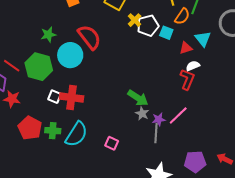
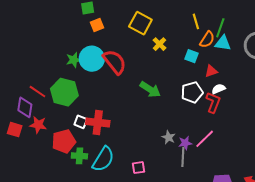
white pentagon: (148, 26) -> (192, 92), moved
cyan triangle: (203, 39) -> (223, 43), moved, turned -42
cyan circle: (70, 55) -> (92, 59), moved
green arrow: (138, 98) -> (150, 89), moved
red pentagon: (30, 128) -> (64, 141), moved, turned 30
pink square: (112, 143) -> (139, 168), turned -32

